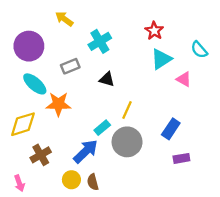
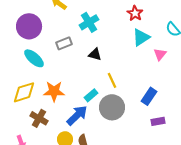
pink triangle: (184, 79) -> (160, 54), turned 40
orange star: (58, 104) -> (54, 91), moved
yellow line: (127, 110) -> (112, 80), turned -49
brown cross: (41, 155) -> (39, 118), turned -30

